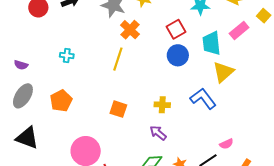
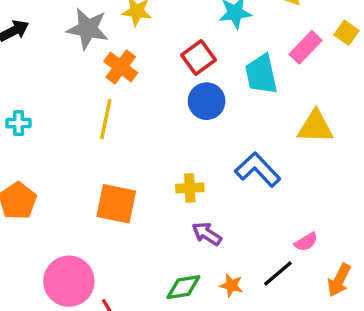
yellow square: (264, 16) -> (347, 33), moved
yellow triangle: (223, 72) -> (315, 127), moved, turned 50
orange square: (118, 109) -> (116, 204), size x1.4
purple arrow: (158, 133) -> (207, 234), moved

